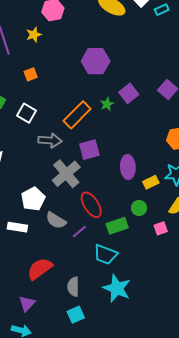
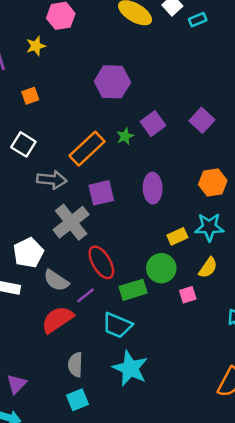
purple ellipse: (128, 167) -> (153, 188), moved
green circle: (139, 208) -> (161, 268), size x1.5
red semicircle: (40, 269) -> (57, 320), moved

